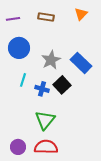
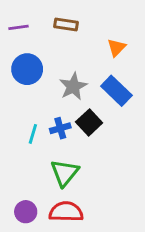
orange triangle: (81, 14) -> (116, 48), moved
cyan line: (23, 80) -> (33, 134), moved
blue cross: (42, 89) -> (60, 128), turned -32

